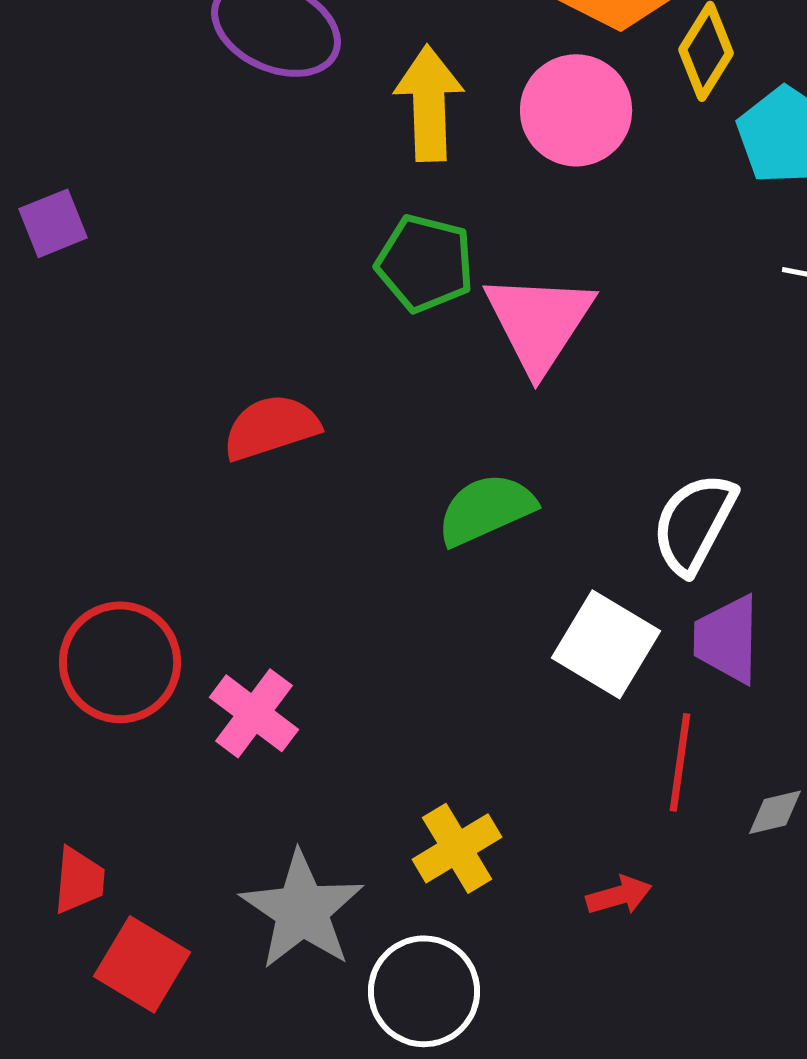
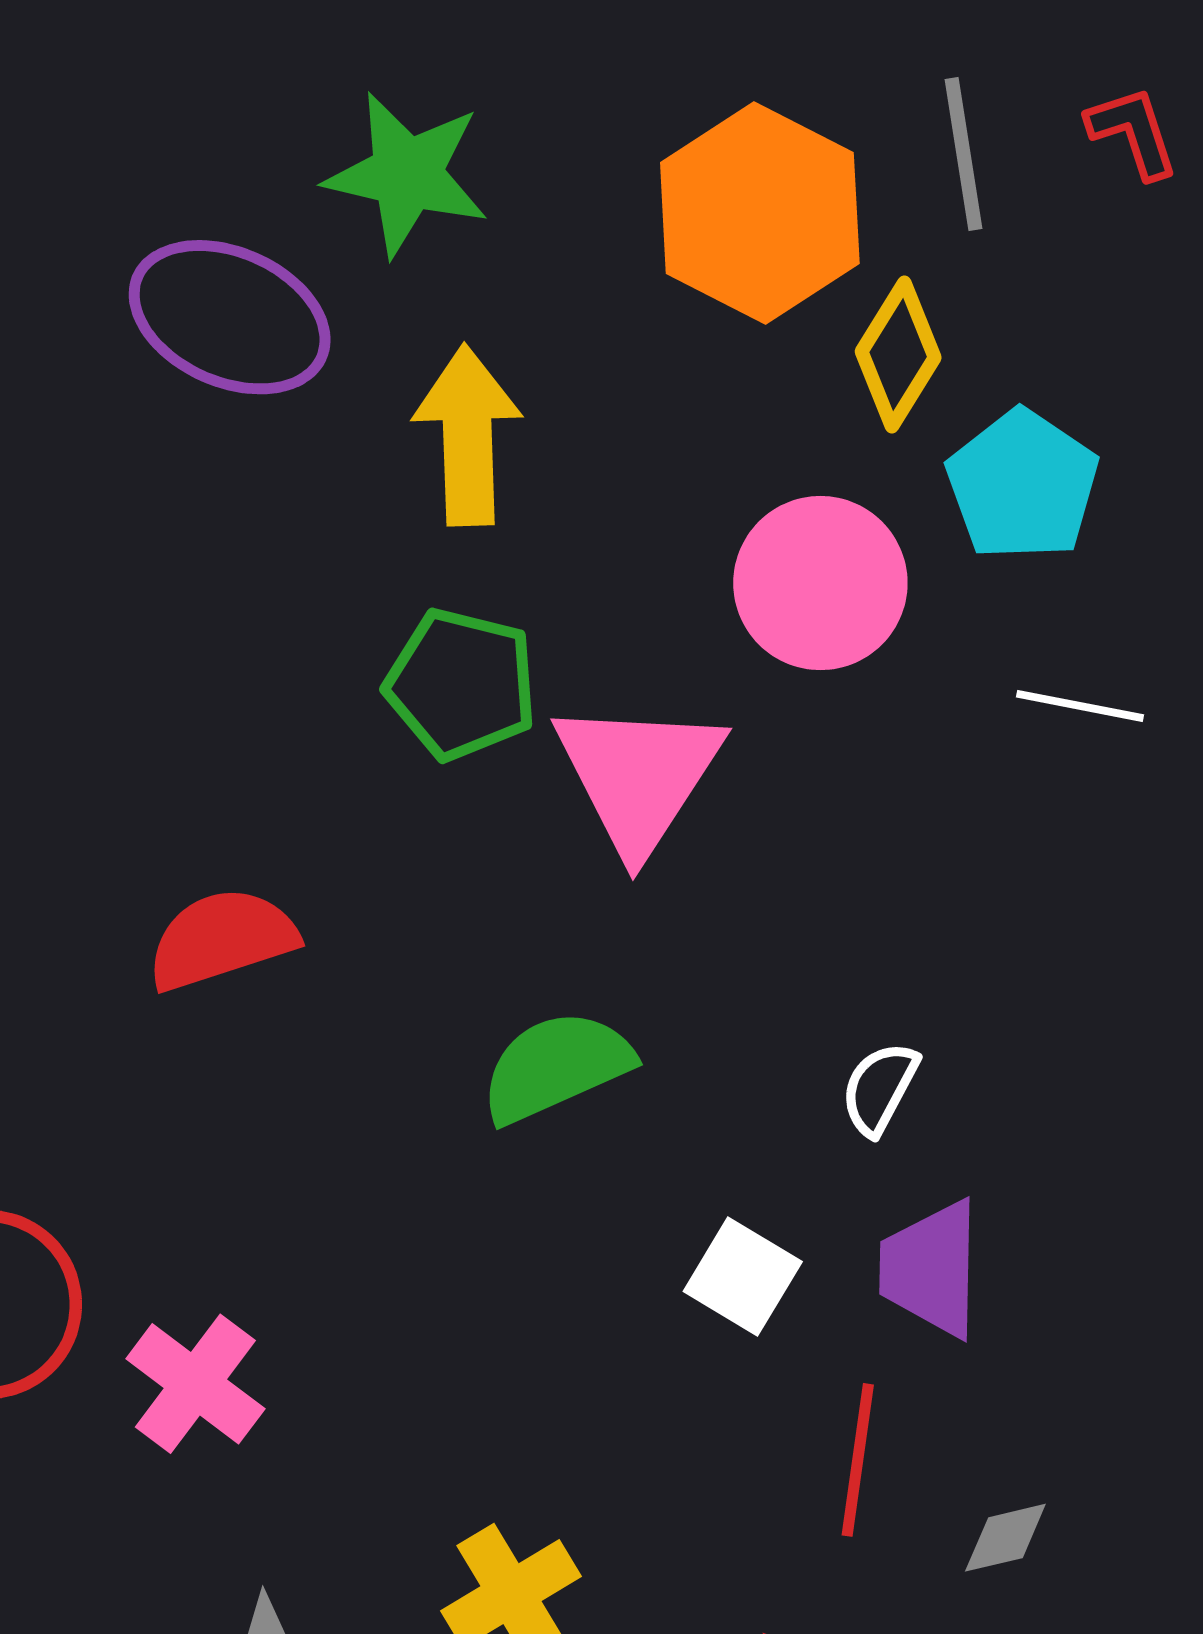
pink circle: (576, 110) -> (820, 583), moved
white semicircle: (694, 523) -> (879, 1088), size x0.6
white square: (606, 644) -> (743, 1276), size x0.7

